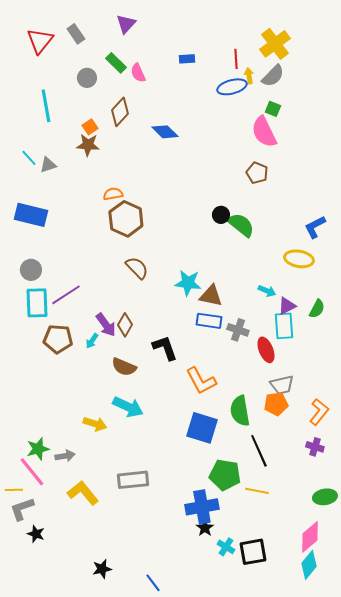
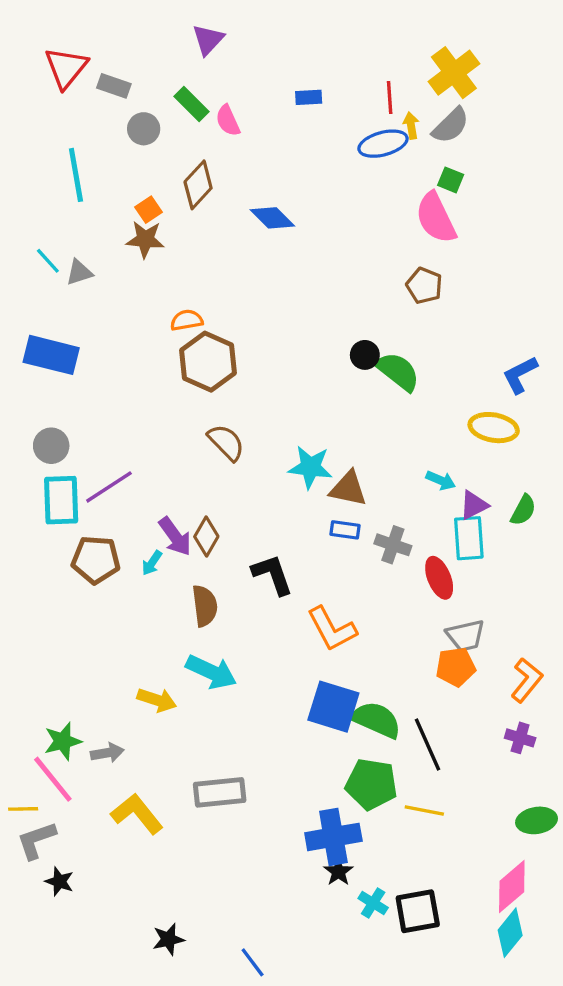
gray rectangle: (76, 34) -> (114, 86), moved, turned -36
blue rectangle: (209, 321) -> (345, 530), size x0.7
brown semicircle: (124, 367) -> (205, 606), turned -120
green semicircle: (240, 411) -> (376, 720), moved, turned 124

